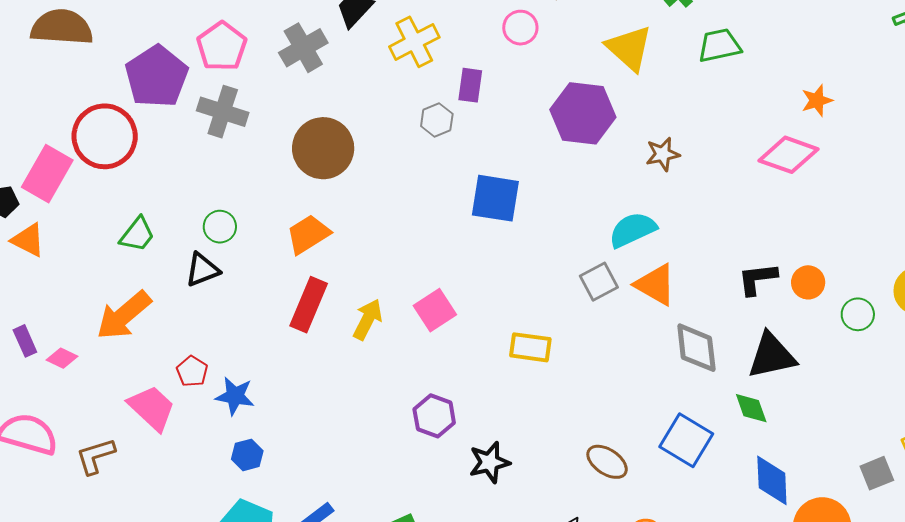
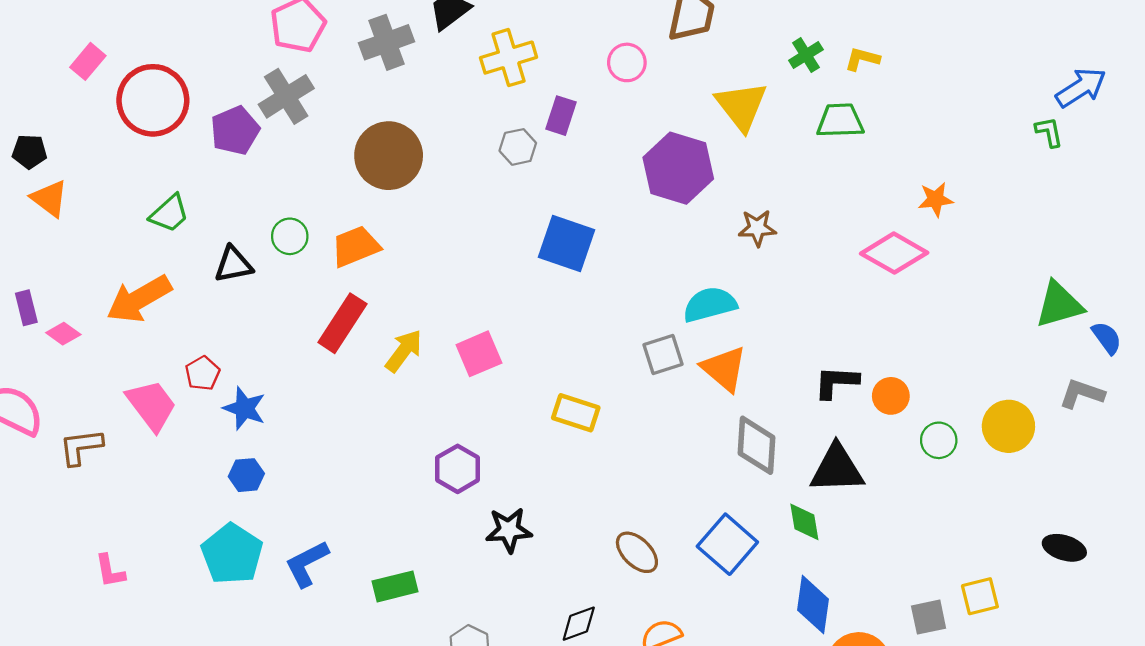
purple pentagon: (157, 76) -> (235, 130), moved, size x0.7
gray cross: (223, 112) -> (286, 96), turned 30
pink rectangle: (47, 174) -> (88, 61), moved, size x0.6
green circle: (220, 227) -> (290, 236), moved

